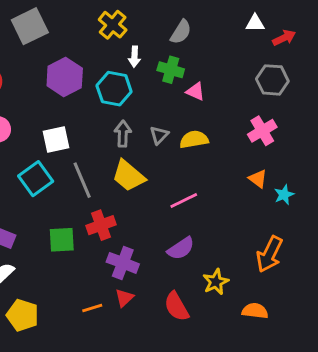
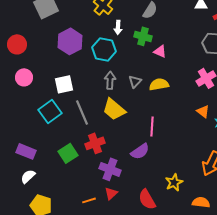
pink line: (184, 200) -> (152, 126), turned -60
green square: (62, 240) -> (68, 153), turned -30
purple semicircle: (181, 248) -> (140, 151), moved

